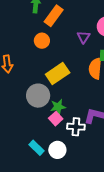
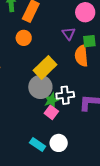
purple triangle: (84, 37) -> (69, 34), moved
gray circle: (38, 96) -> (40, 87), moved
white cross: (76, 127) -> (65, 95), moved

